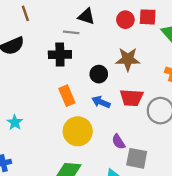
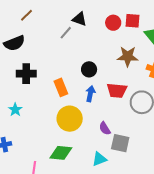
brown line: (25, 13) -> (26, 15), turned 64
gray line: (71, 32) -> (66, 33), turned -56
black cross: (60, 55) -> (26, 74), moved
brown star: (128, 59) -> (128, 56), moved
blue arrow: (101, 102) -> (90, 94), turned 77

